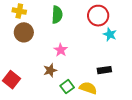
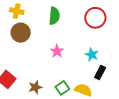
cyan star: (110, 34) -> (92, 55), moved
brown star: (50, 70) -> (35, 87), moved
black rectangle: (104, 70) -> (100, 72), turned -56

